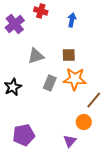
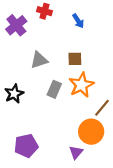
blue arrow: (72, 20) -> (78, 21), turned 136
orange star: (75, 79) -> (81, 85), turned -30
orange circle: (84, 122) -> (91, 132), size x1.5

